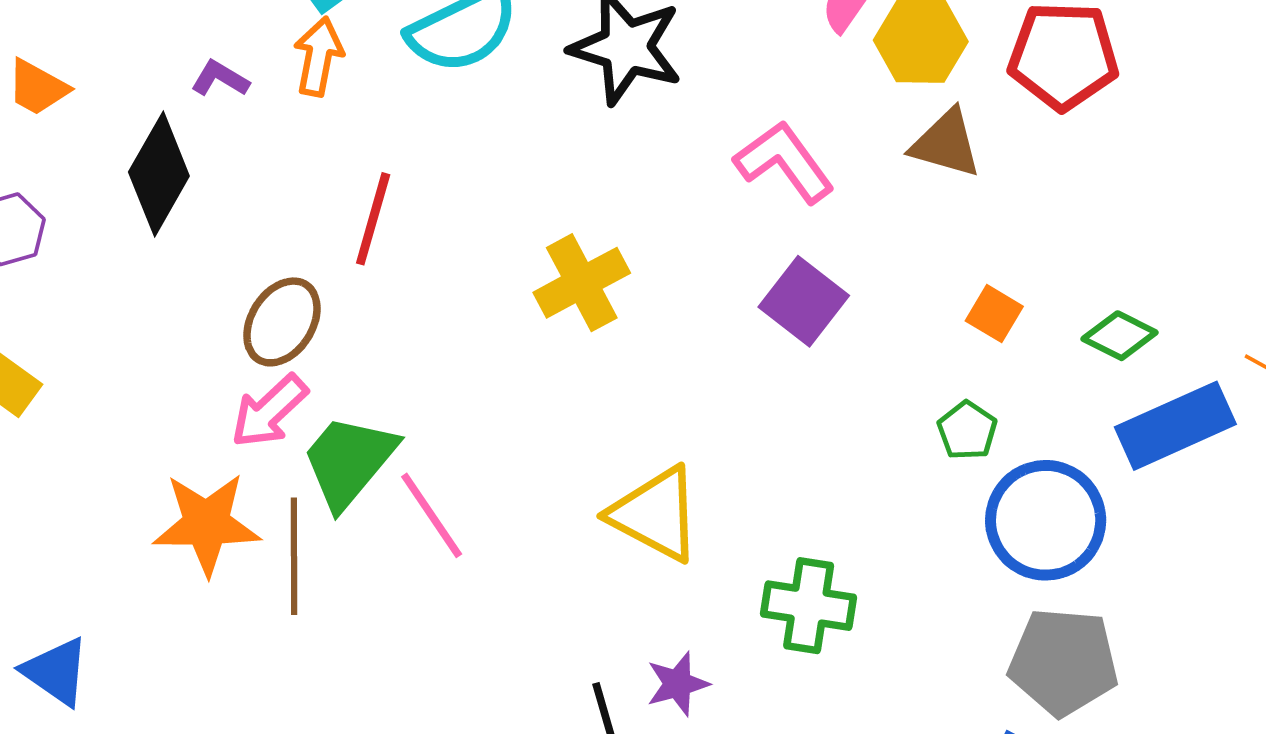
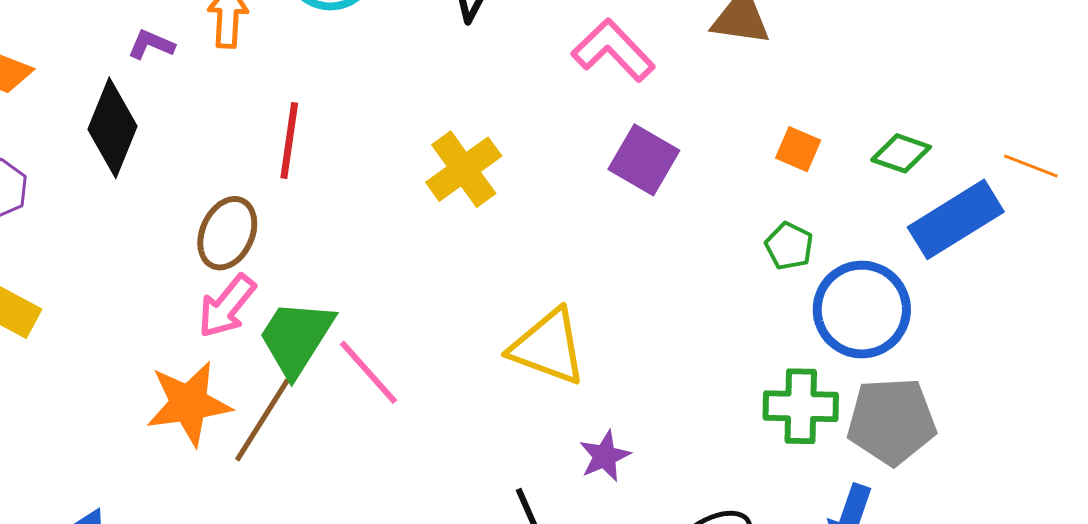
brown line: (294, 556) -> (262, 420), turned 40
green cross: (809, 606) -> (801, 406), moved
purple star: (678, 684) -> (605, 456), moved

